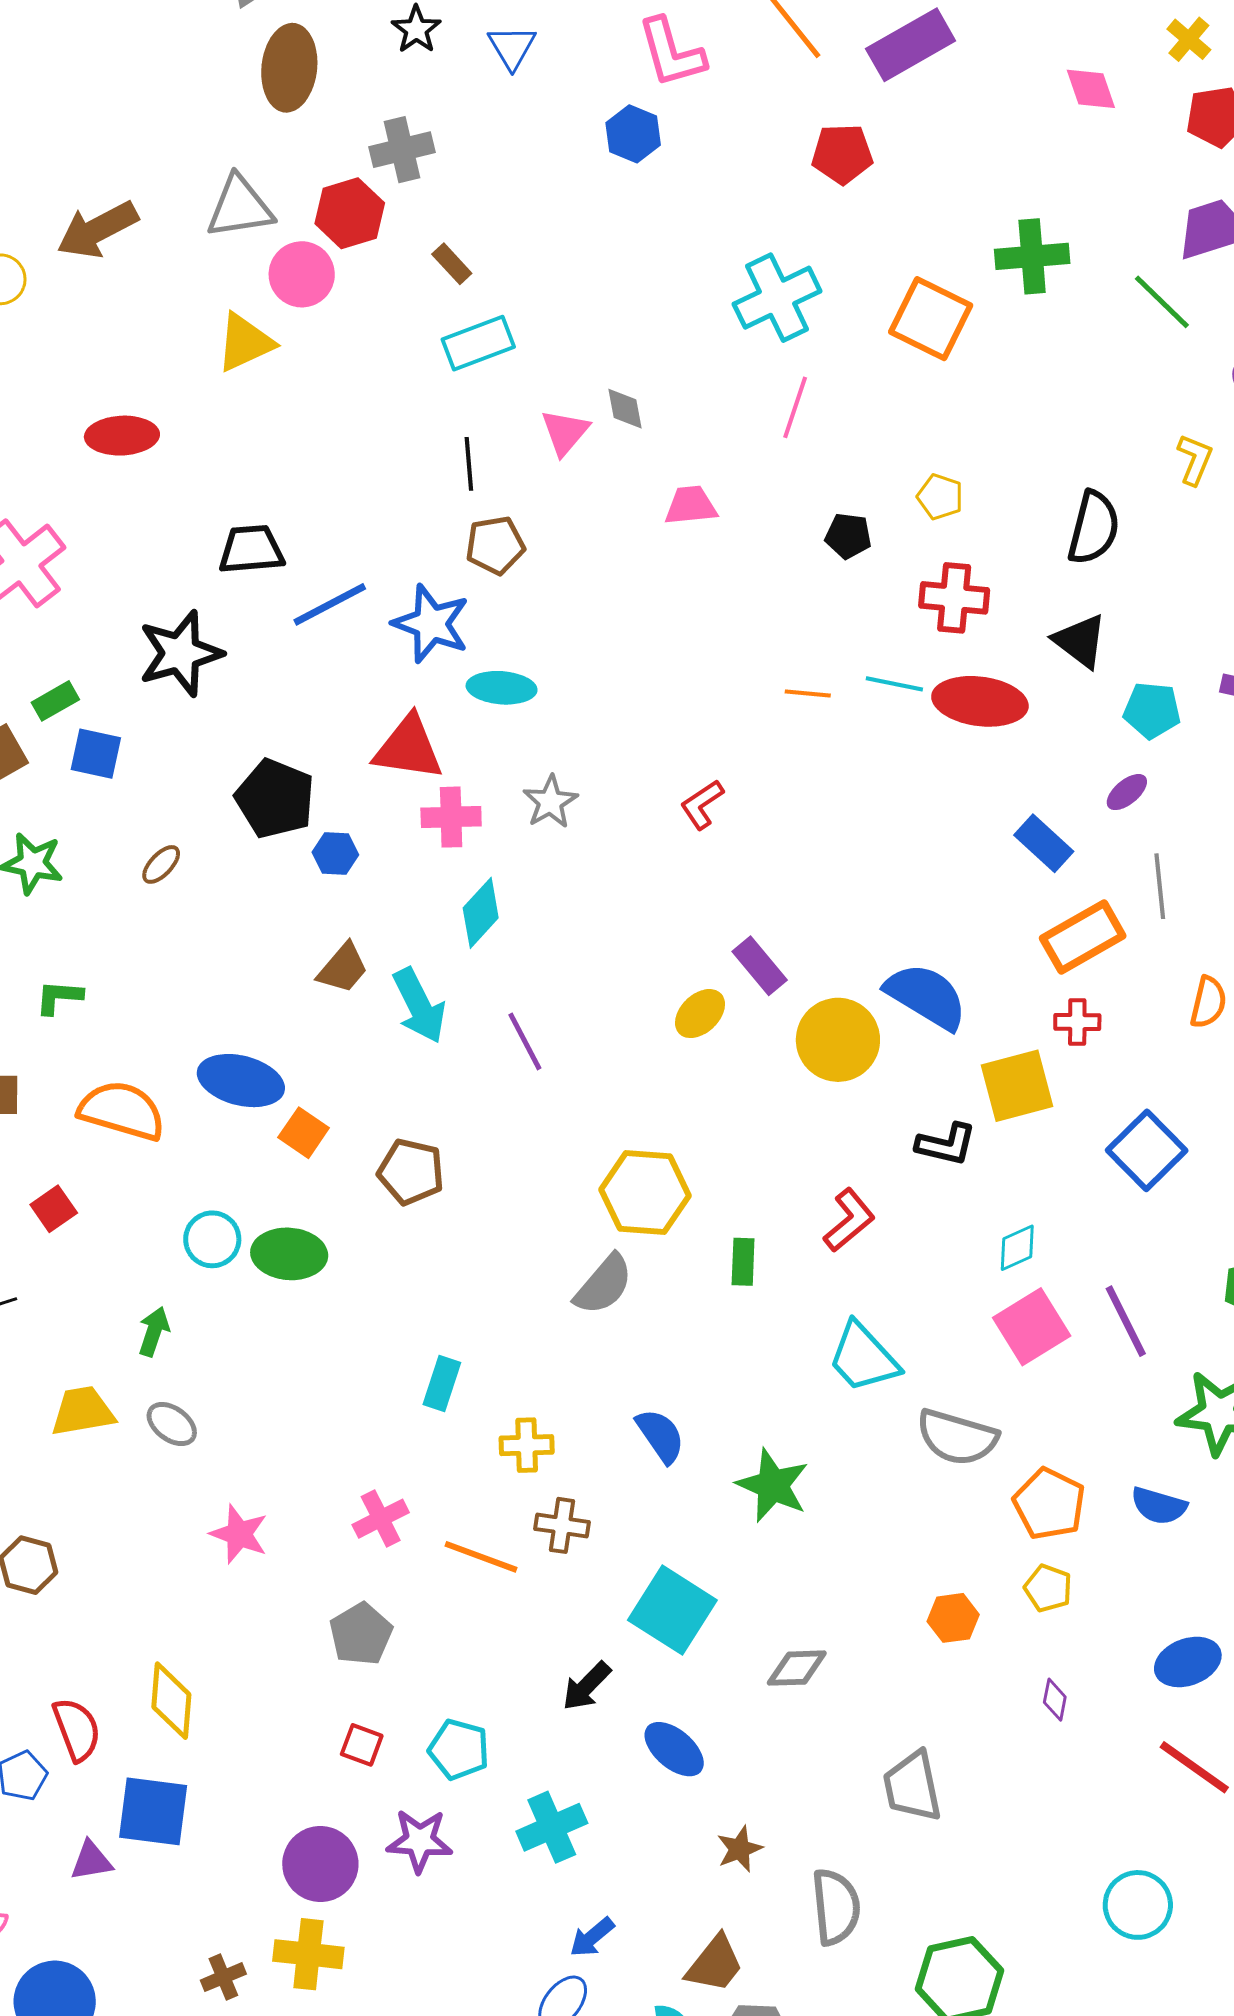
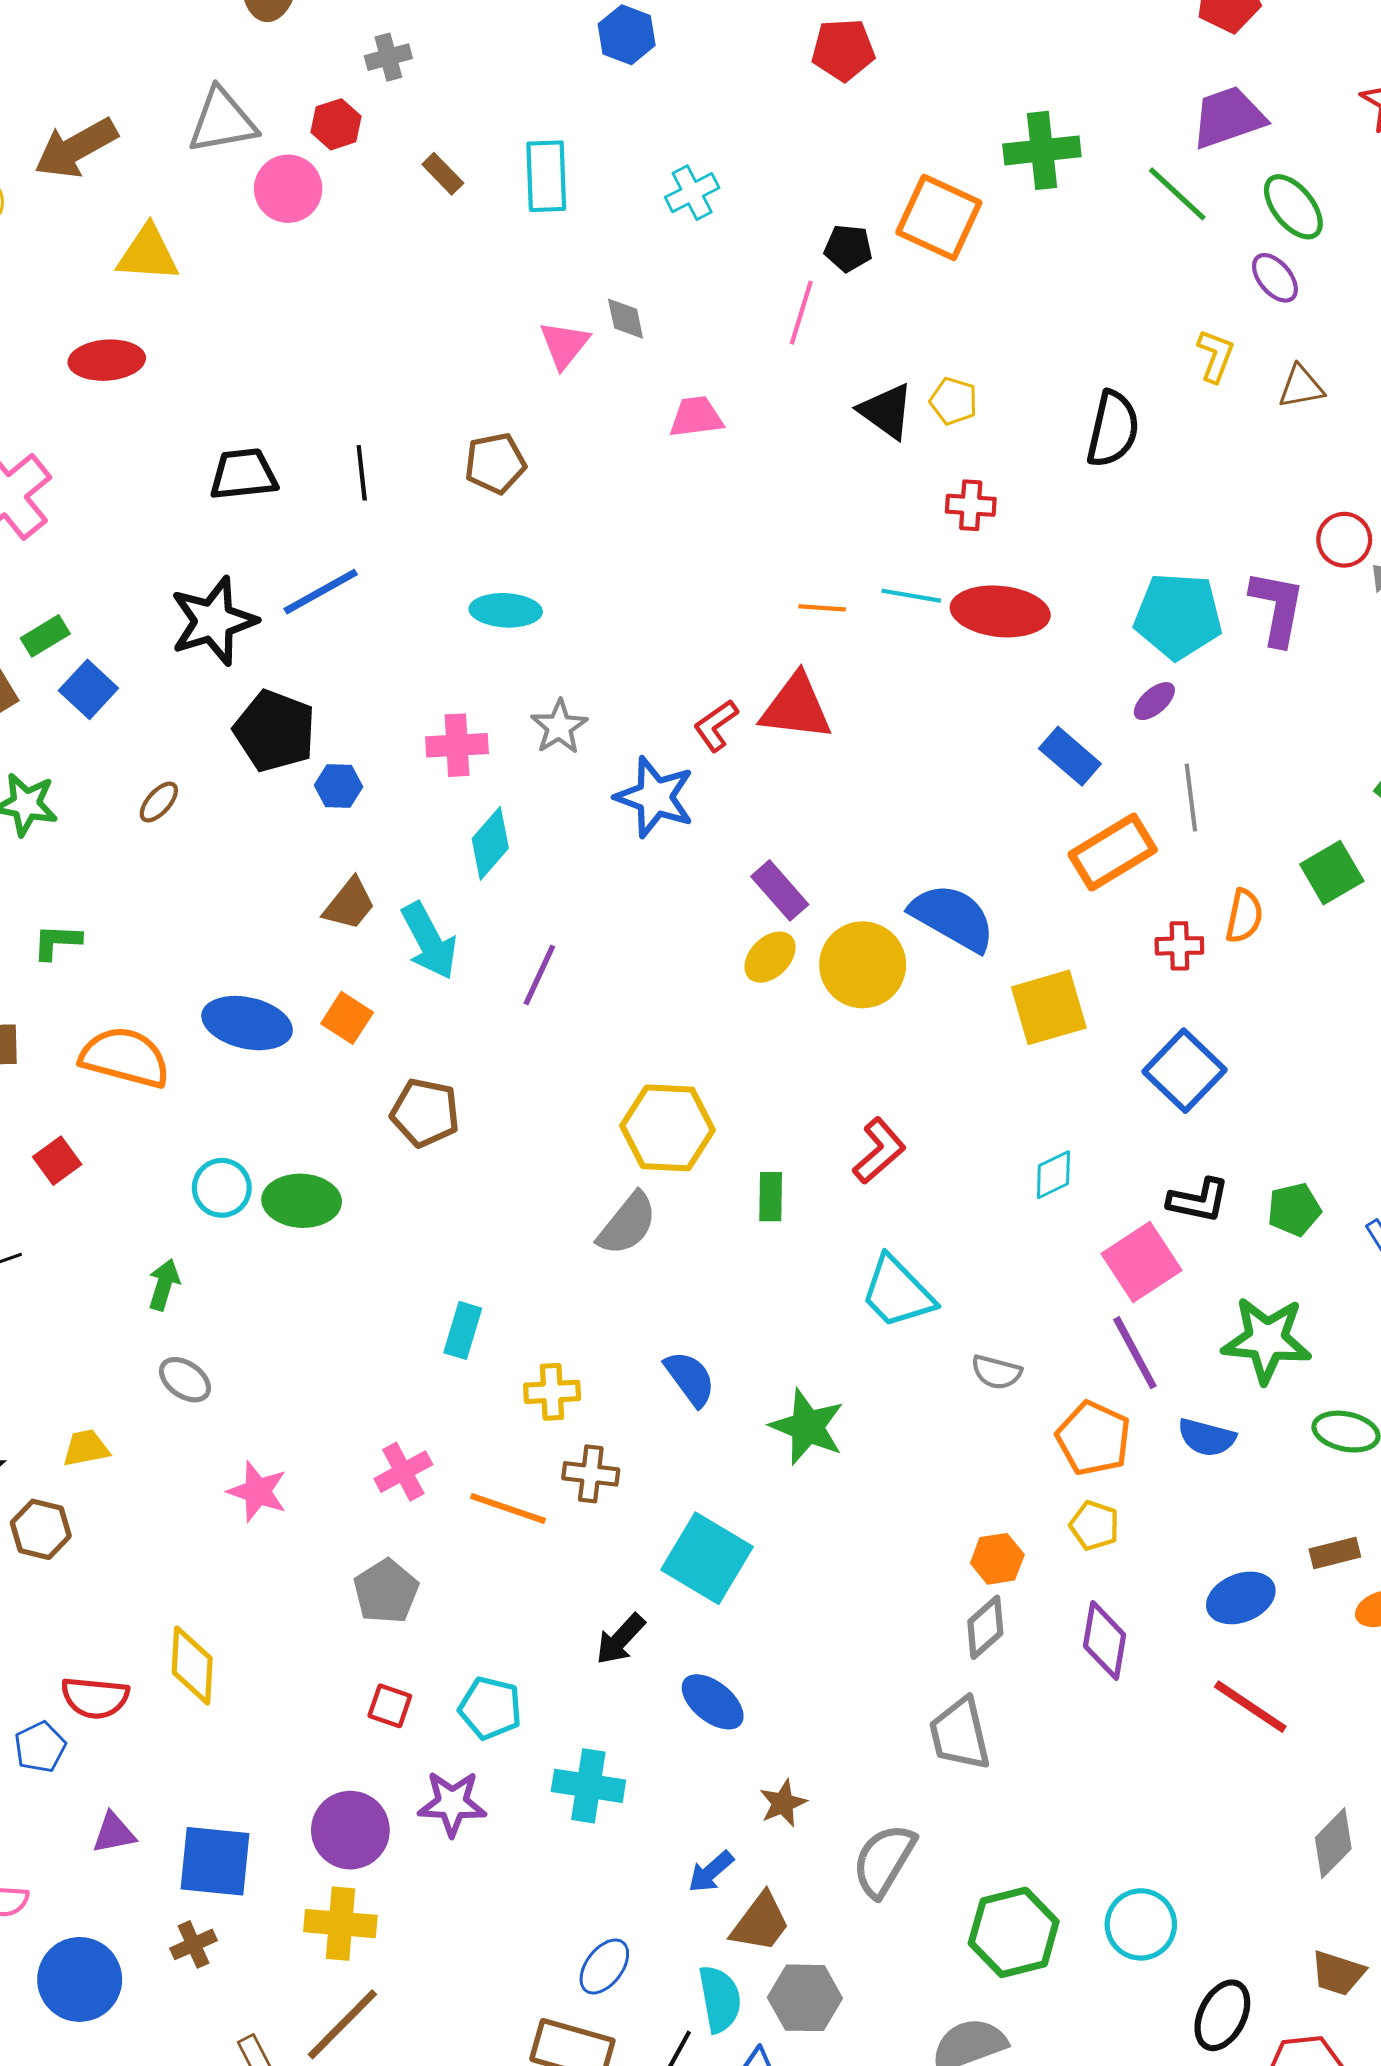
gray cross: (402, 150) -> (388, 57), size x0.7
red hexagon: (350, 213) -> (336, 124), size x0.7
cyan cross: (777, 298) -> (692, 193), moved, size x0.6
yellow triangle: (245, 343) -> (148, 254), moved, turned 30
cyan rectangle: (478, 343) -> (546, 176), moved, turned -70
black line: (469, 464) -> (362, 473), moved
black pentagon: (848, 536) -> (848, 248), moved
red cross: (954, 598) -> (971, 505), size x0.7
blue line: (330, 604) -> (321, 592), moved
blue star: (431, 624) -> (655, 797), moved
black triangle: (1080, 641) -> (886, 411), moved
black star: (180, 653) -> (213, 621), moved
cyan pentagon: (1152, 710) -> (1178, 616), size x1.5
red triangle: (408, 748) -> (796, 707), moved
blue square: (96, 754) -> (88, 689), turned 32
yellow ellipse: (700, 1014) -> (770, 957), moved
red cross: (1077, 1022) -> (1179, 946), moved
purple line: (525, 1041) -> (539, 975), turned 54
orange square: (304, 1133) -> (347, 1018), moved
black L-shape: (946, 1144) -> (1199, 1200), moved
purple line: (1126, 1321) -> (1135, 1353), moved
pink square: (1032, 1327) -> (1141, 1262), moved
yellow trapezoid: (83, 1411) -> (86, 1448), moved, size x0.7
gray semicircle: (957, 1437) -> (996, 1372), size x0.6
gray diamond: (797, 1668) -> (985, 1627), moved, turned -38
purple diamond: (1055, 1700) -> (1105, 1640), size x1.8
red semicircle: (77, 1729) -> (95, 1698), turned 118
blue square: (153, 1811) -> (215, 1861), moved
cyan cross: (552, 1827) -> (588, 1786), turned 34
cyan circle: (1138, 1905) -> (1141, 1924), moved
gray semicircle: (836, 1907) -> (884, 1860), turned -142
blue arrow: (592, 1937) -> (711, 1872), moved
brown cross: (223, 1977) -> (194, 1944), moved

